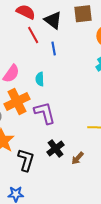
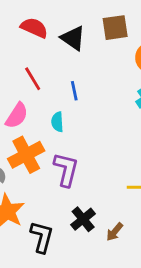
red line: (33, 35) -> (33, 79), moved
blue line: (54, 49) -> (74, 91), moved
purple L-shape: (45, 113) -> (66, 169), turned 30

